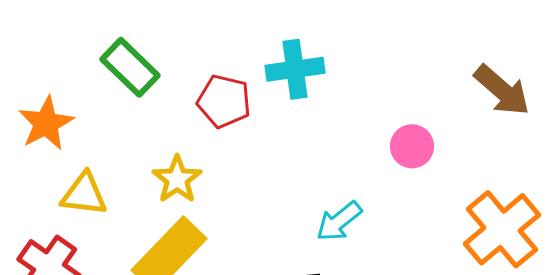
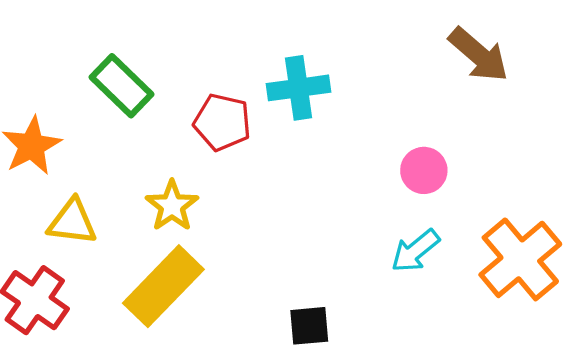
brown arrow: (502, 90) -> (479, 55), moved
cyan arrow: (339, 221) -> (415, 251), moved

